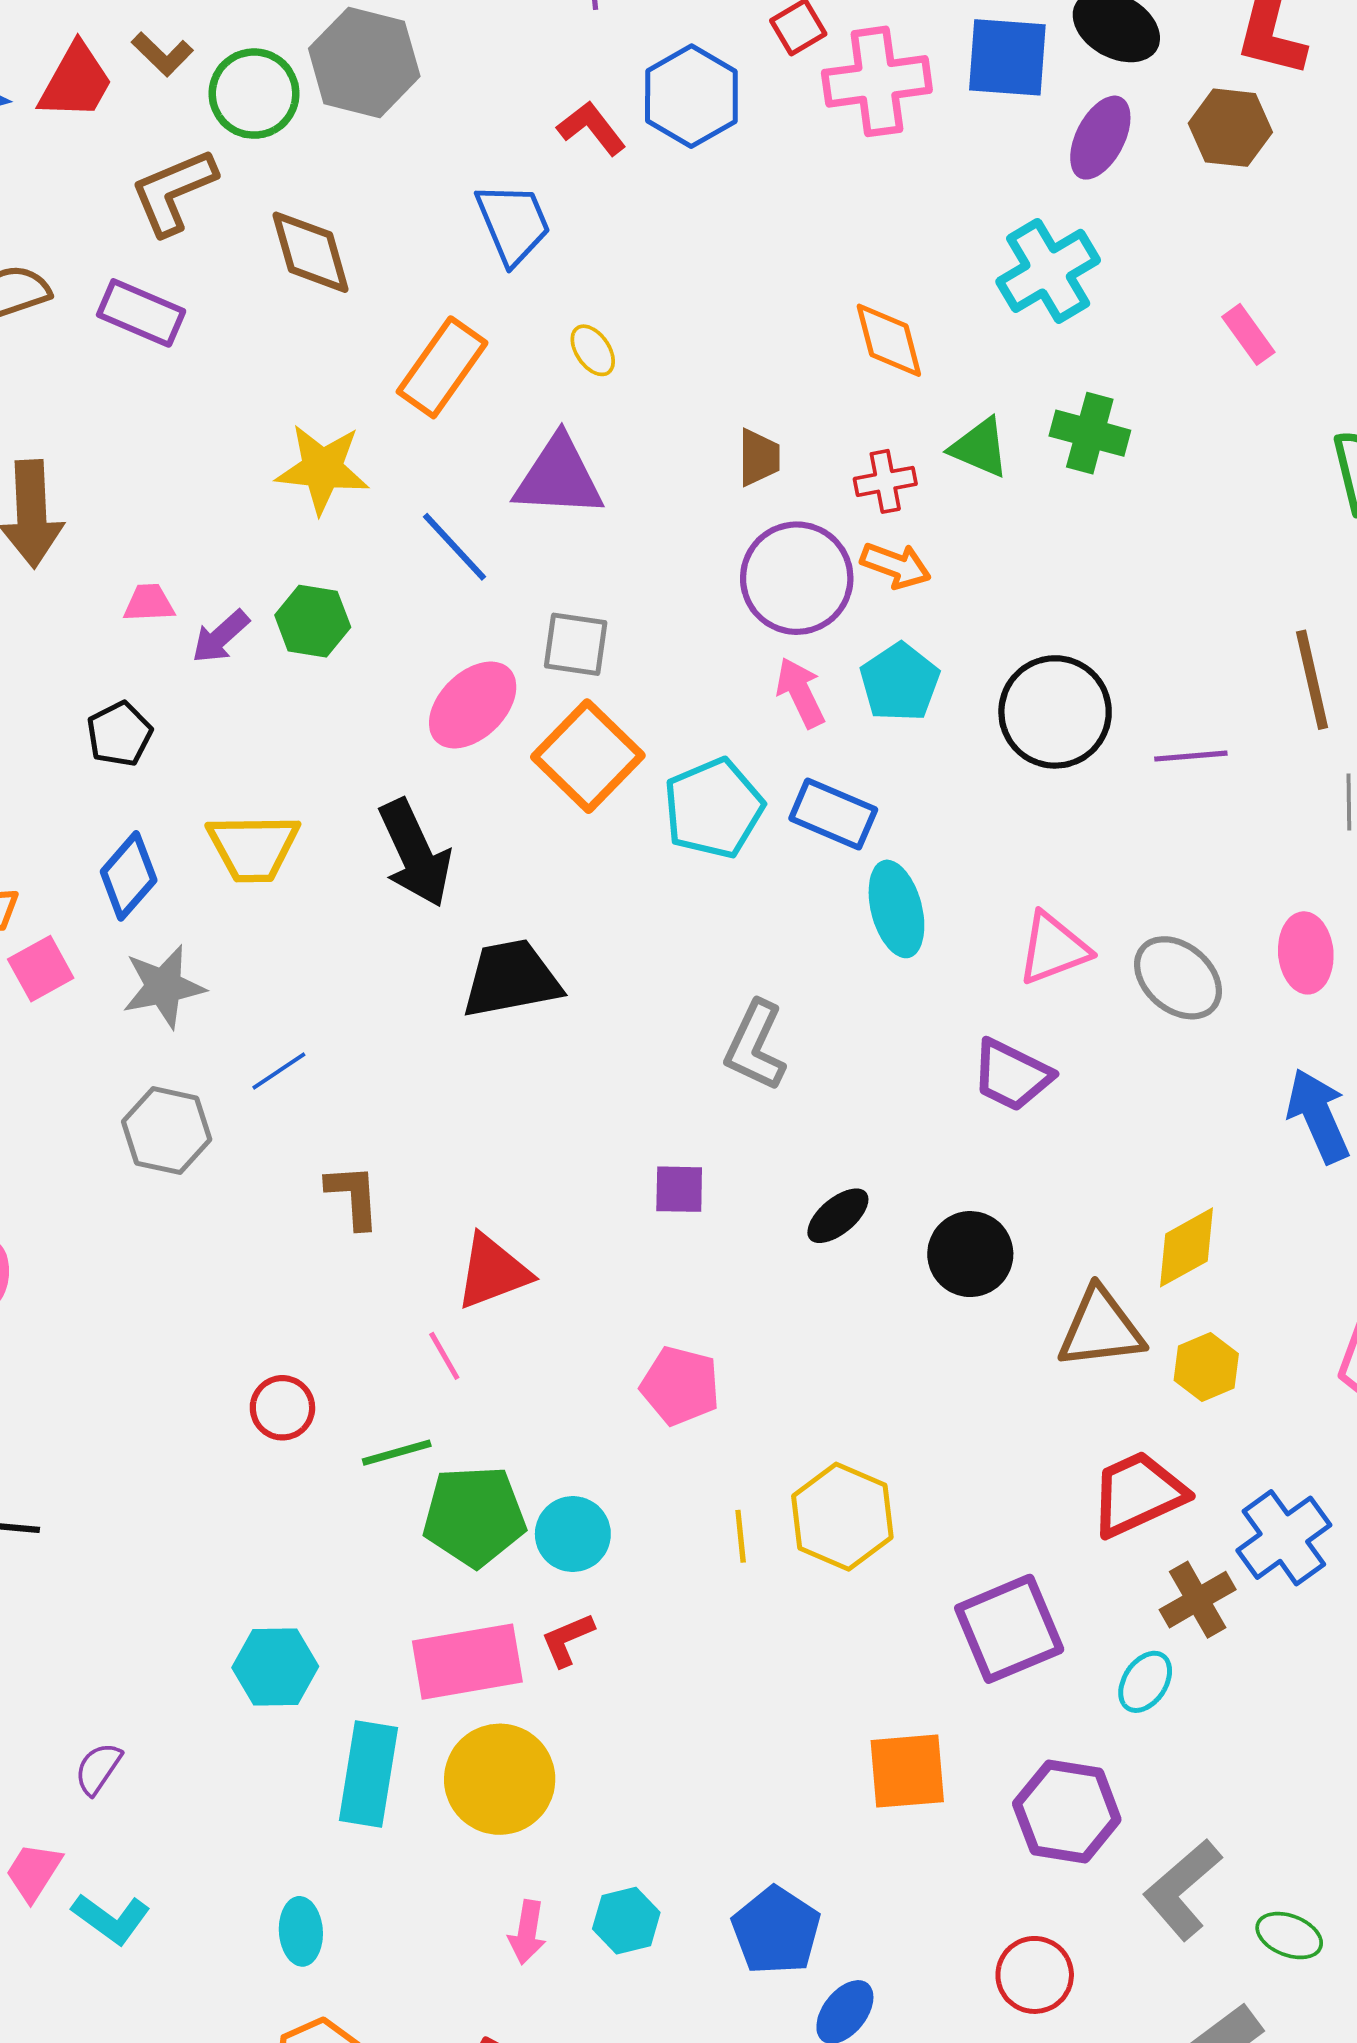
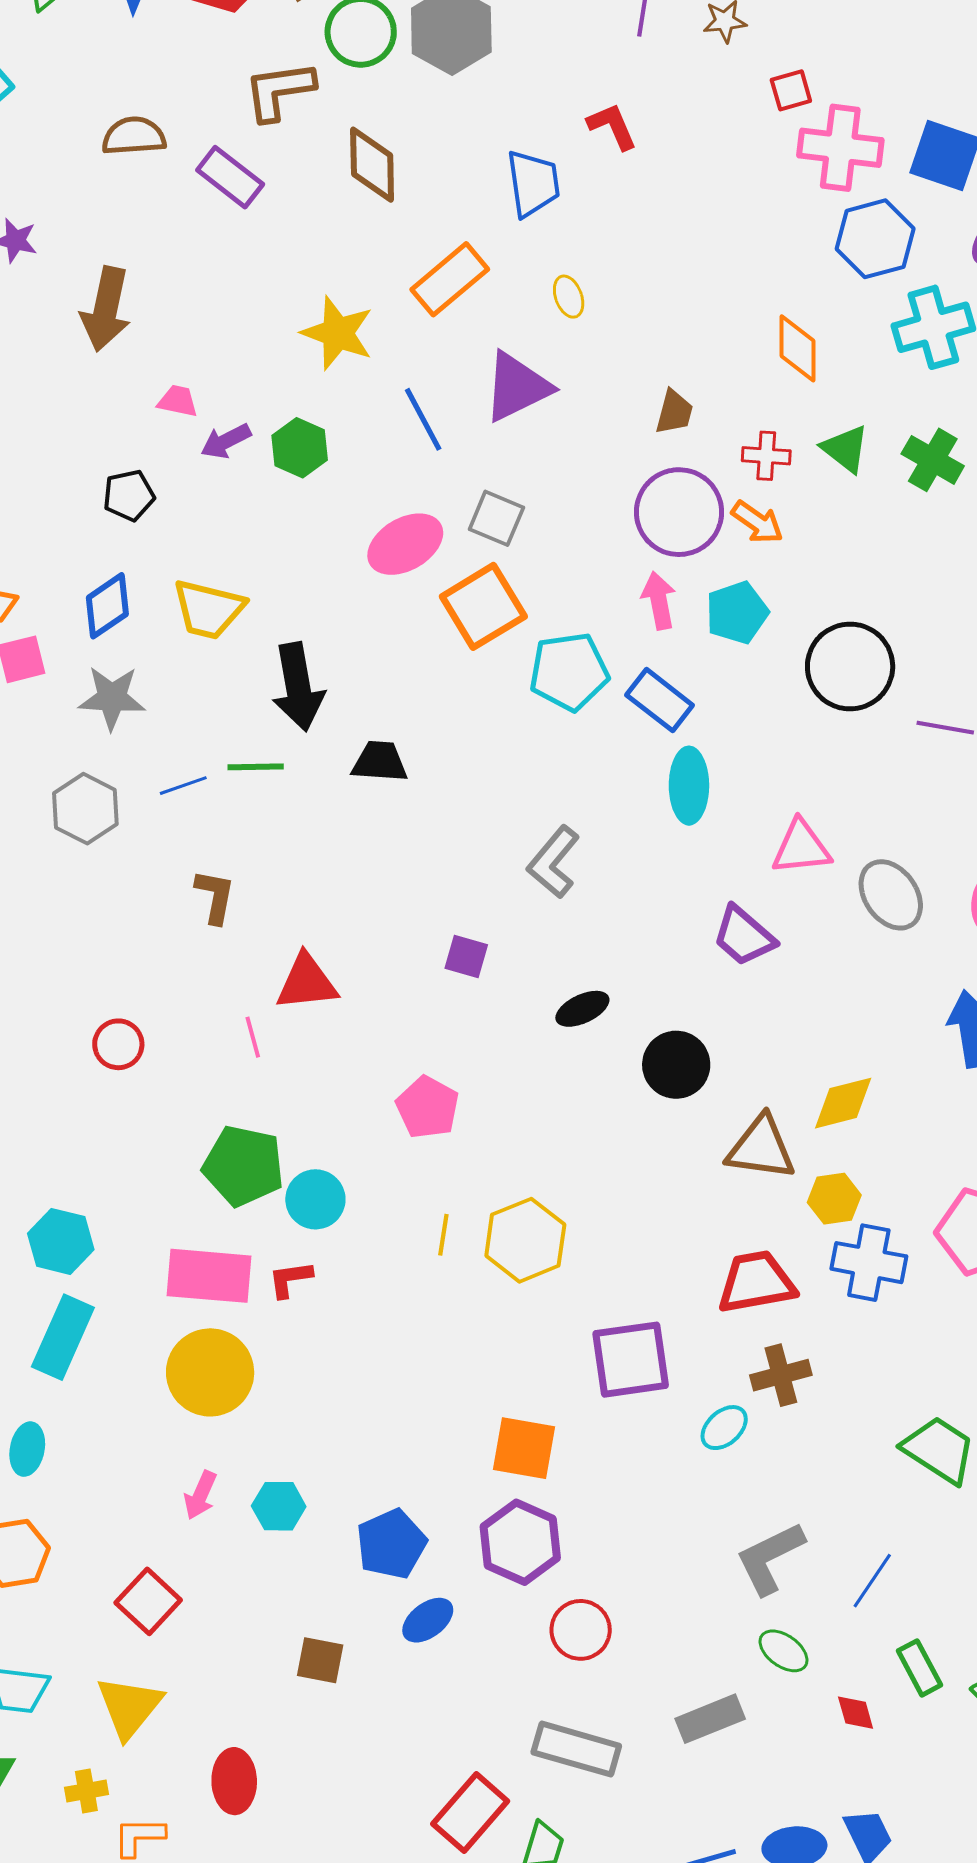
blue hexagon: (691, 96) -> (875, 239), moved
purple triangle: (559, 477) -> (517, 387), turned -44
black arrow: (415, 853) -> (298, 687), moved
black trapezoid: (511, 979) -> (380, 762), size x0.7
green line: (397, 1453) -> (256, 767), moved
blue cross: (1284, 1538) -> (869, 1263), moved, turned 32
cyan rectangle: (369, 1774) -> (63, 1337), moved
purple hexagon: (1067, 1812) -> (520, 1542), moved
gray L-shape: (1182, 1889) -> (770, 1558), moved

